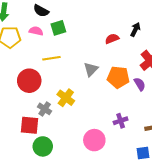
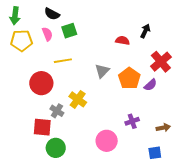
pink semicircle: (36, 31) -> (47, 34), turned 56
red semicircle: (112, 39) -> (122, 40), turned 32
orange pentagon: (118, 77) -> (129, 78), turned 30
purple semicircle: (140, 84) -> (150, 85), turned 80

